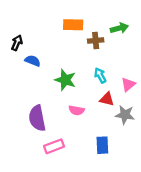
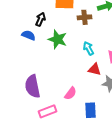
black arrow: (17, 43) -> (40, 19), moved
green star: (65, 80) -> (58, 39), moved
pink semicircle: (77, 110) -> (70, 93), moved, turned -64

